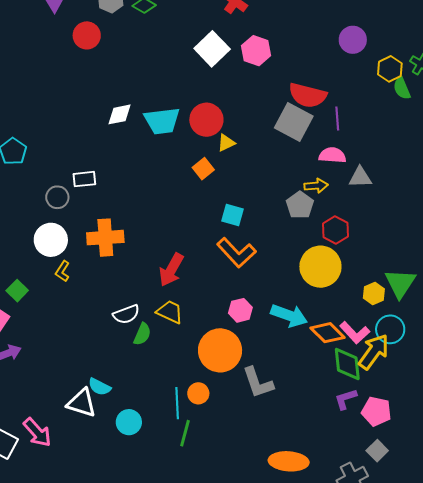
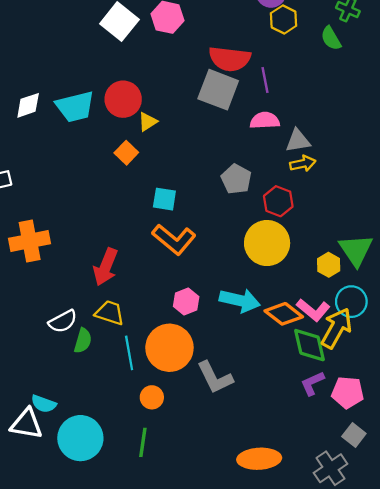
yellow hexagon: (390, 69) -> (284, 19), moved
yellow arrow: (316, 186) -> (303, 164), moved
cyan line: (177, 403) -> (129, 353), moved
cyan circle: (129, 422) -> (80, 438), size x1.6

